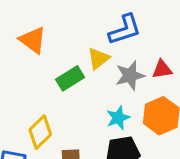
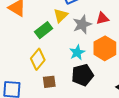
yellow diamond: (40, 132) -> (38, 59), moved

